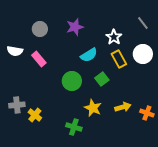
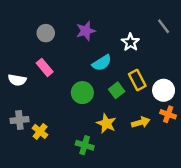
white semicircle: (15, 51) -> (17, 80), moved
white circle: (143, 54) -> (164, 90), moved
yellow rectangle: (119, 59) -> (137, 80), moved
orange cross: (147, 113) -> (168, 114), moved

